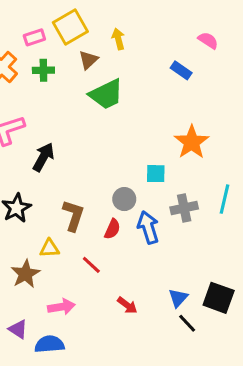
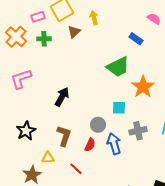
green trapezoid: (106, 94) -> (118, 67), moved
black arrow: (43, 157) -> (62, 97), moved

